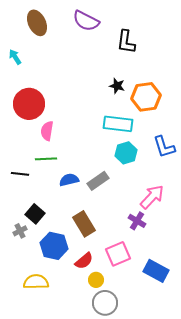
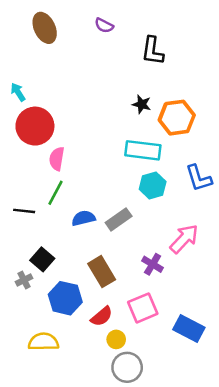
purple semicircle: (86, 21) -> (104, 25), size x0.6
cyan arrow: (15, 57) -> (18, 92), moved
green line: (46, 159) -> (56, 193), turned -60
purple cross: (137, 221) -> (153, 264), moved

